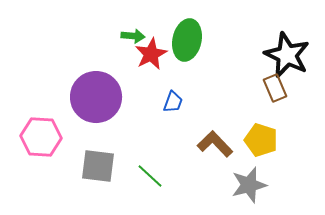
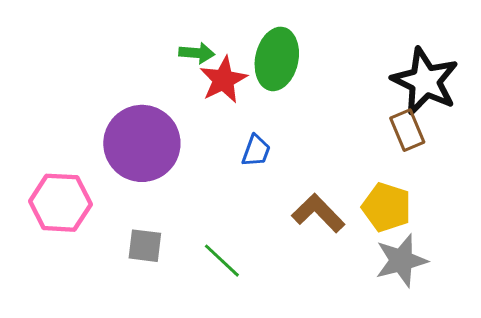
gray square: (98, 166) -> (145, 246), size x0.7
gray star: (249, 185) -> (401, 261), moved

